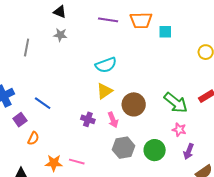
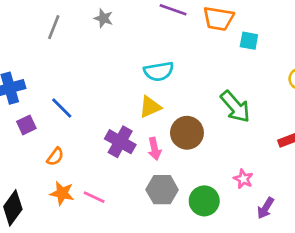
green arrow: (176, 103) -> (235, 107), moved
purple cross: (88, 119) -> (120, 142), size x1.5
orange semicircle: (33, 138) -> (55, 157), moved
purple arrow: (189, 151) -> (266, 208), moved

